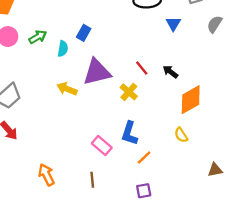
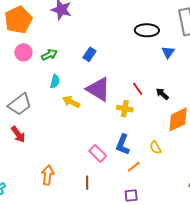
cyan semicircle: (63, 49) -> (55, 81), moved
purple triangle: (97, 72) -> (98, 89), turned 40
yellow cross: (129, 92) -> (125, 109), turned -35
yellow semicircle: (181, 135) -> (155, 148), moved
orange arrow: (46, 175) -> (48, 175), turned 30

